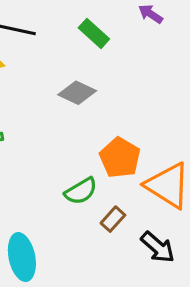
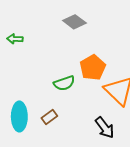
brown rectangle: (113, 219) -> (49, 117), moved

